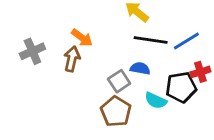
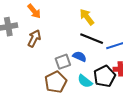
orange arrow: (82, 38) -> (34, 11), moved
black pentagon: (181, 87) -> (105, 76), turned -30

